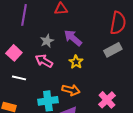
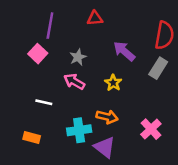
purple arrow: (73, 38) -> (124, 51), moved
gray rectangle: (113, 50) -> (158, 68), turned -30
pink square: (14, 53) -> (38, 54), moved

